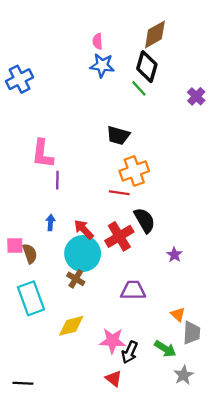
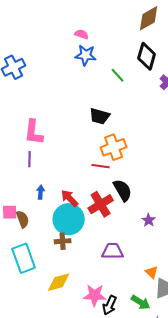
brown diamond: (155, 34) -> (149, 18), moved
pink semicircle: (98, 41) -> (82, 34), turned 112
black diamond: (147, 67) -> (147, 56), moved
purple line: (57, 180) -> (30, 159), moved
brown cross: (76, 279) -> (63, 241), turned -35

